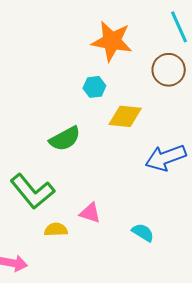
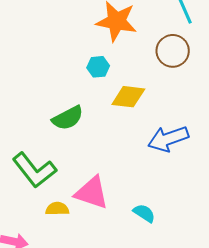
pink triangle: (90, 213) -> (92, 193), size x1.6

